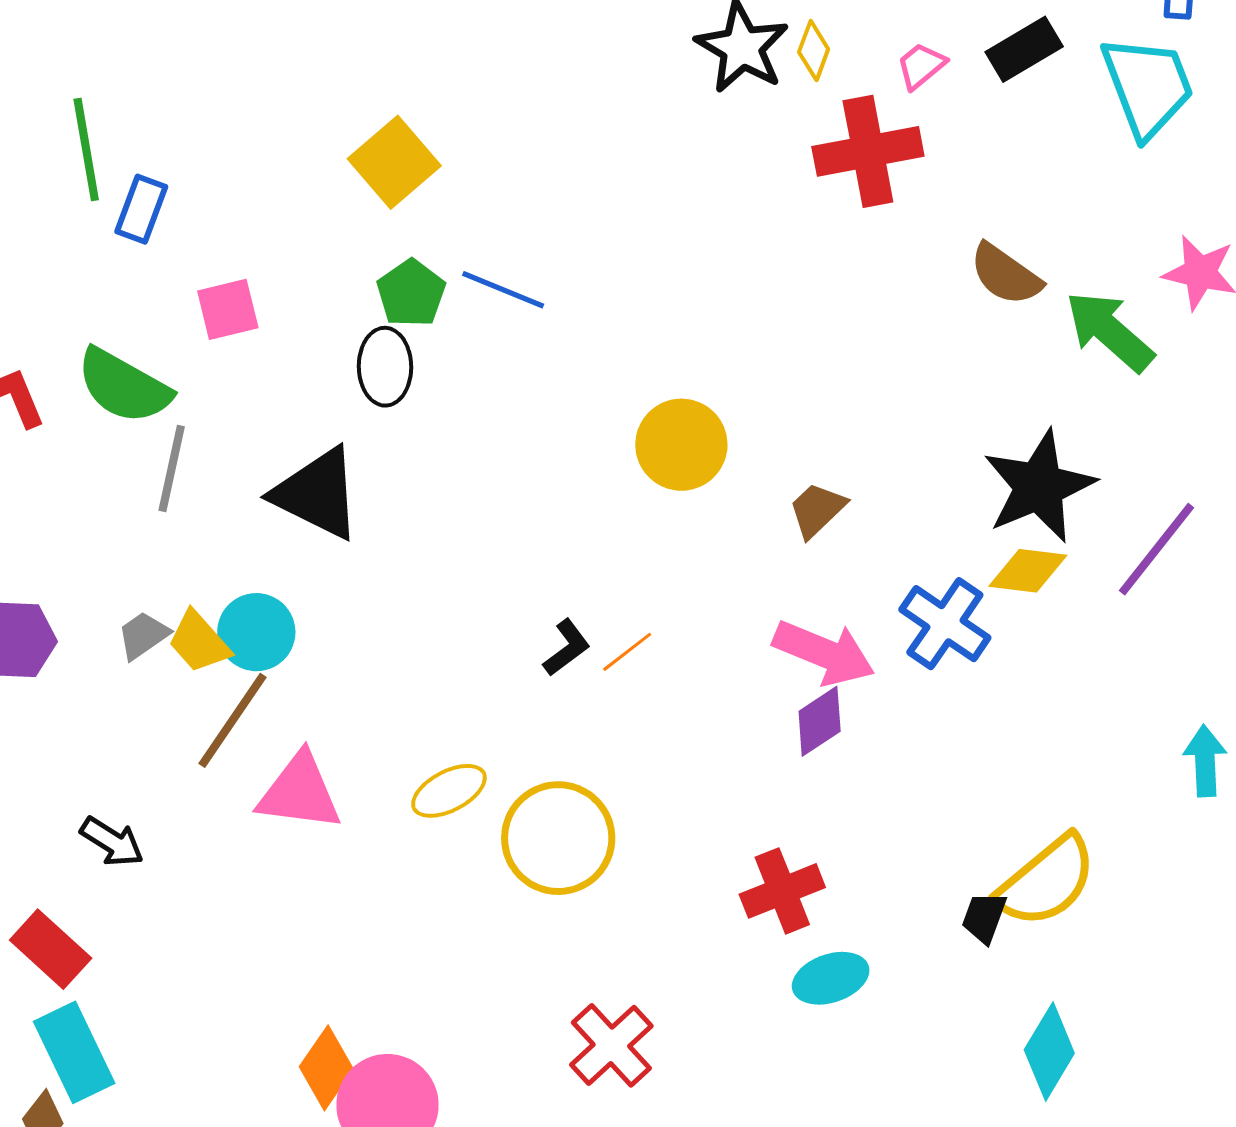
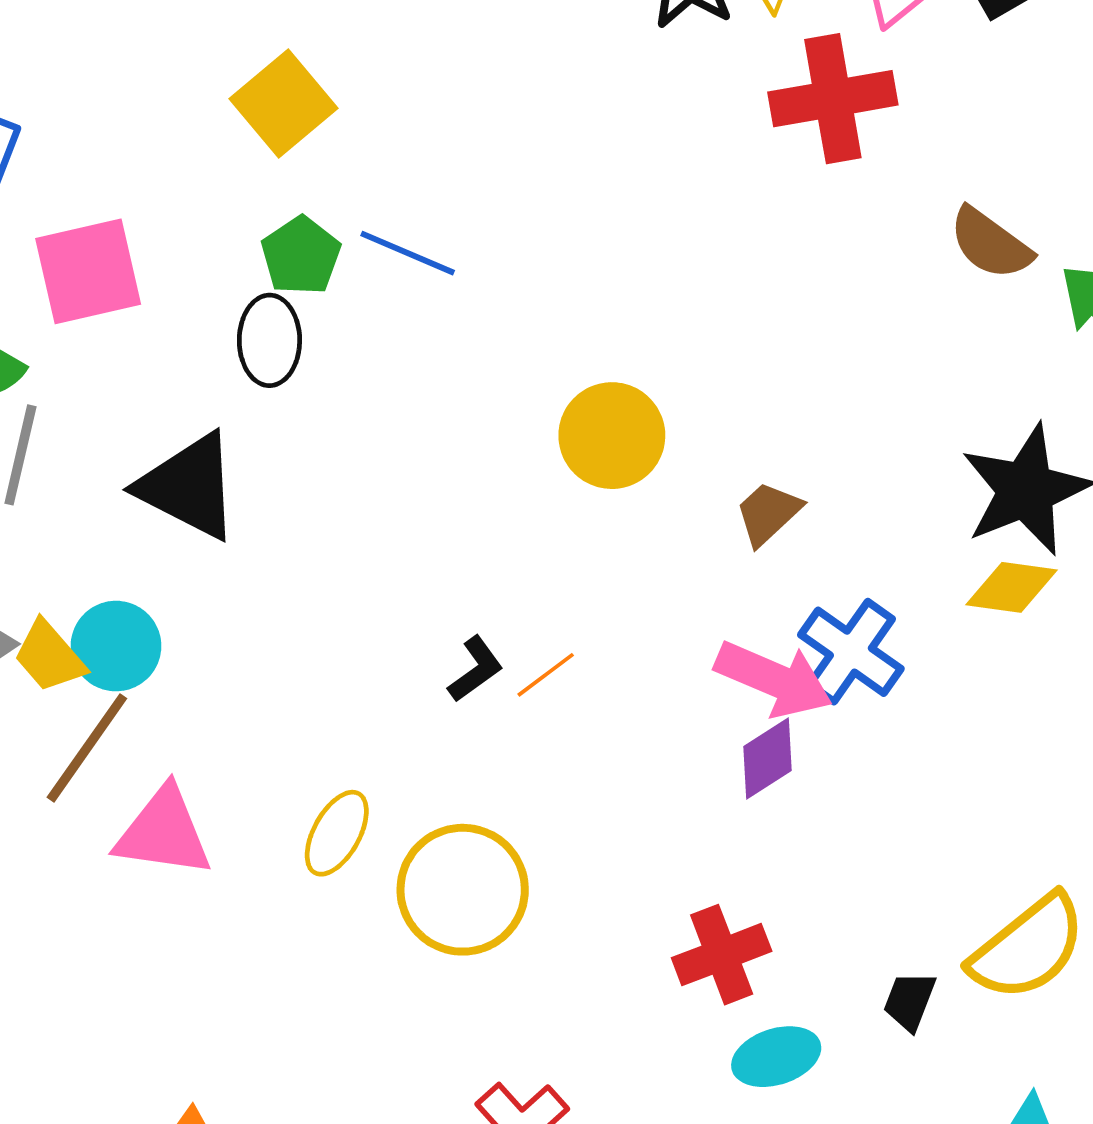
pink square: (228, 309) -> (88, 271), size x1.5
blue cross: (945, 624) -> (851, 652), moved
yellow ellipse: (449, 791) -> (337, 833), turned -34
black trapezoid: (984, 917) -> (910, 1001), moved

